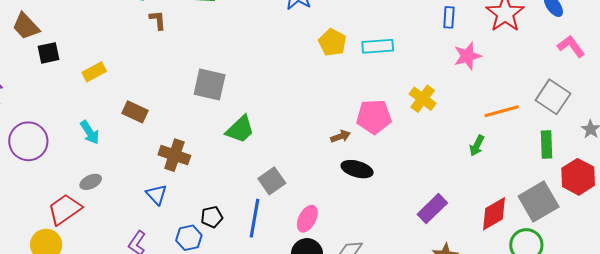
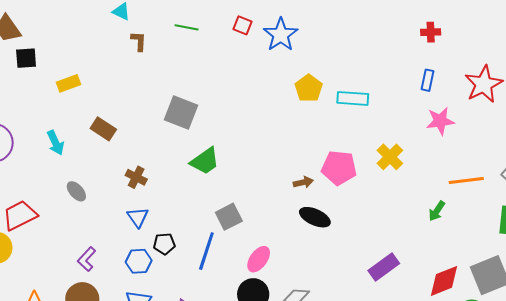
brown cross: (174, 155) -> (136, 177), size x0.7
gray ellipse: (91, 182) -> (76, 191), moved, turned 65
blue triangle: (156, 194) -> (138, 217), moved

